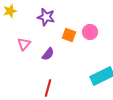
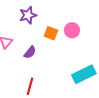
purple star: (46, 17) -> (28, 15), turned -30

